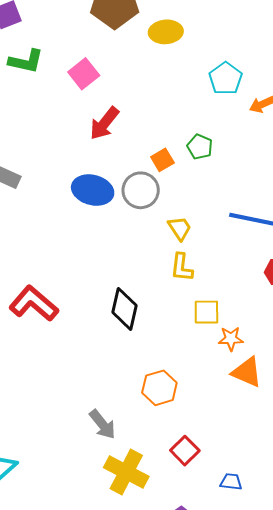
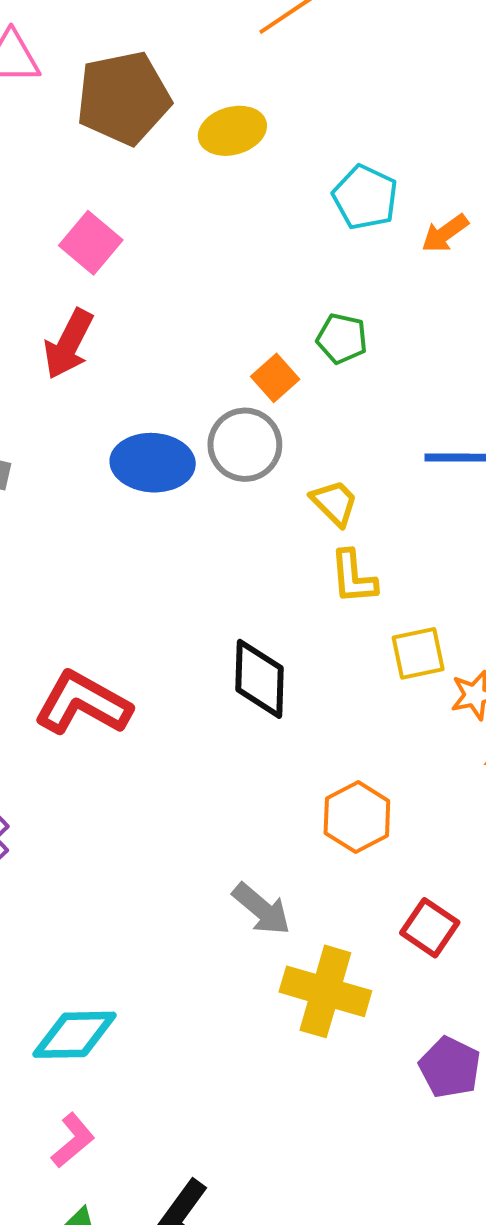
red arrow: (104, 123) -> (68, 344), moved

